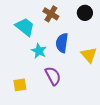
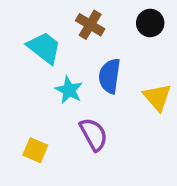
yellow square: (20, 85) -> (35, 150), turned 32

